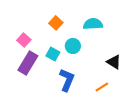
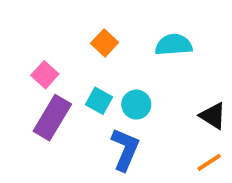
cyan circle: (73, 46) -> (136, 105), moved
orange line: (102, 87) -> (209, 162), moved

